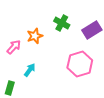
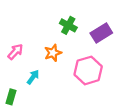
orange star: (35, 36) -> (53, 53), moved

